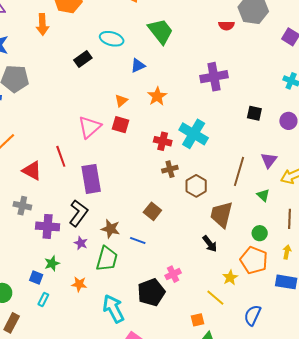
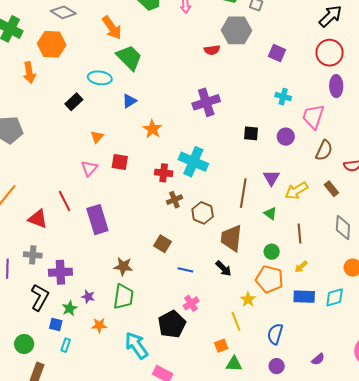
green trapezoid: (161, 31) -> (129, 58), moved
orange triangle: (121, 101) -> (97, 137), moved
pink triangle: (90, 127) -> (89, 168), size x0.7
black L-shape: (78, 213) -> (40, 297), moved
blue line: (138, 240) -> (185, 270), moved
purple star: (81, 243) -> (88, 297), moved
yellow arrow: (287, 252) -> (301, 267), turned -136
yellow line: (215, 298) -> (236, 321), turned 36

